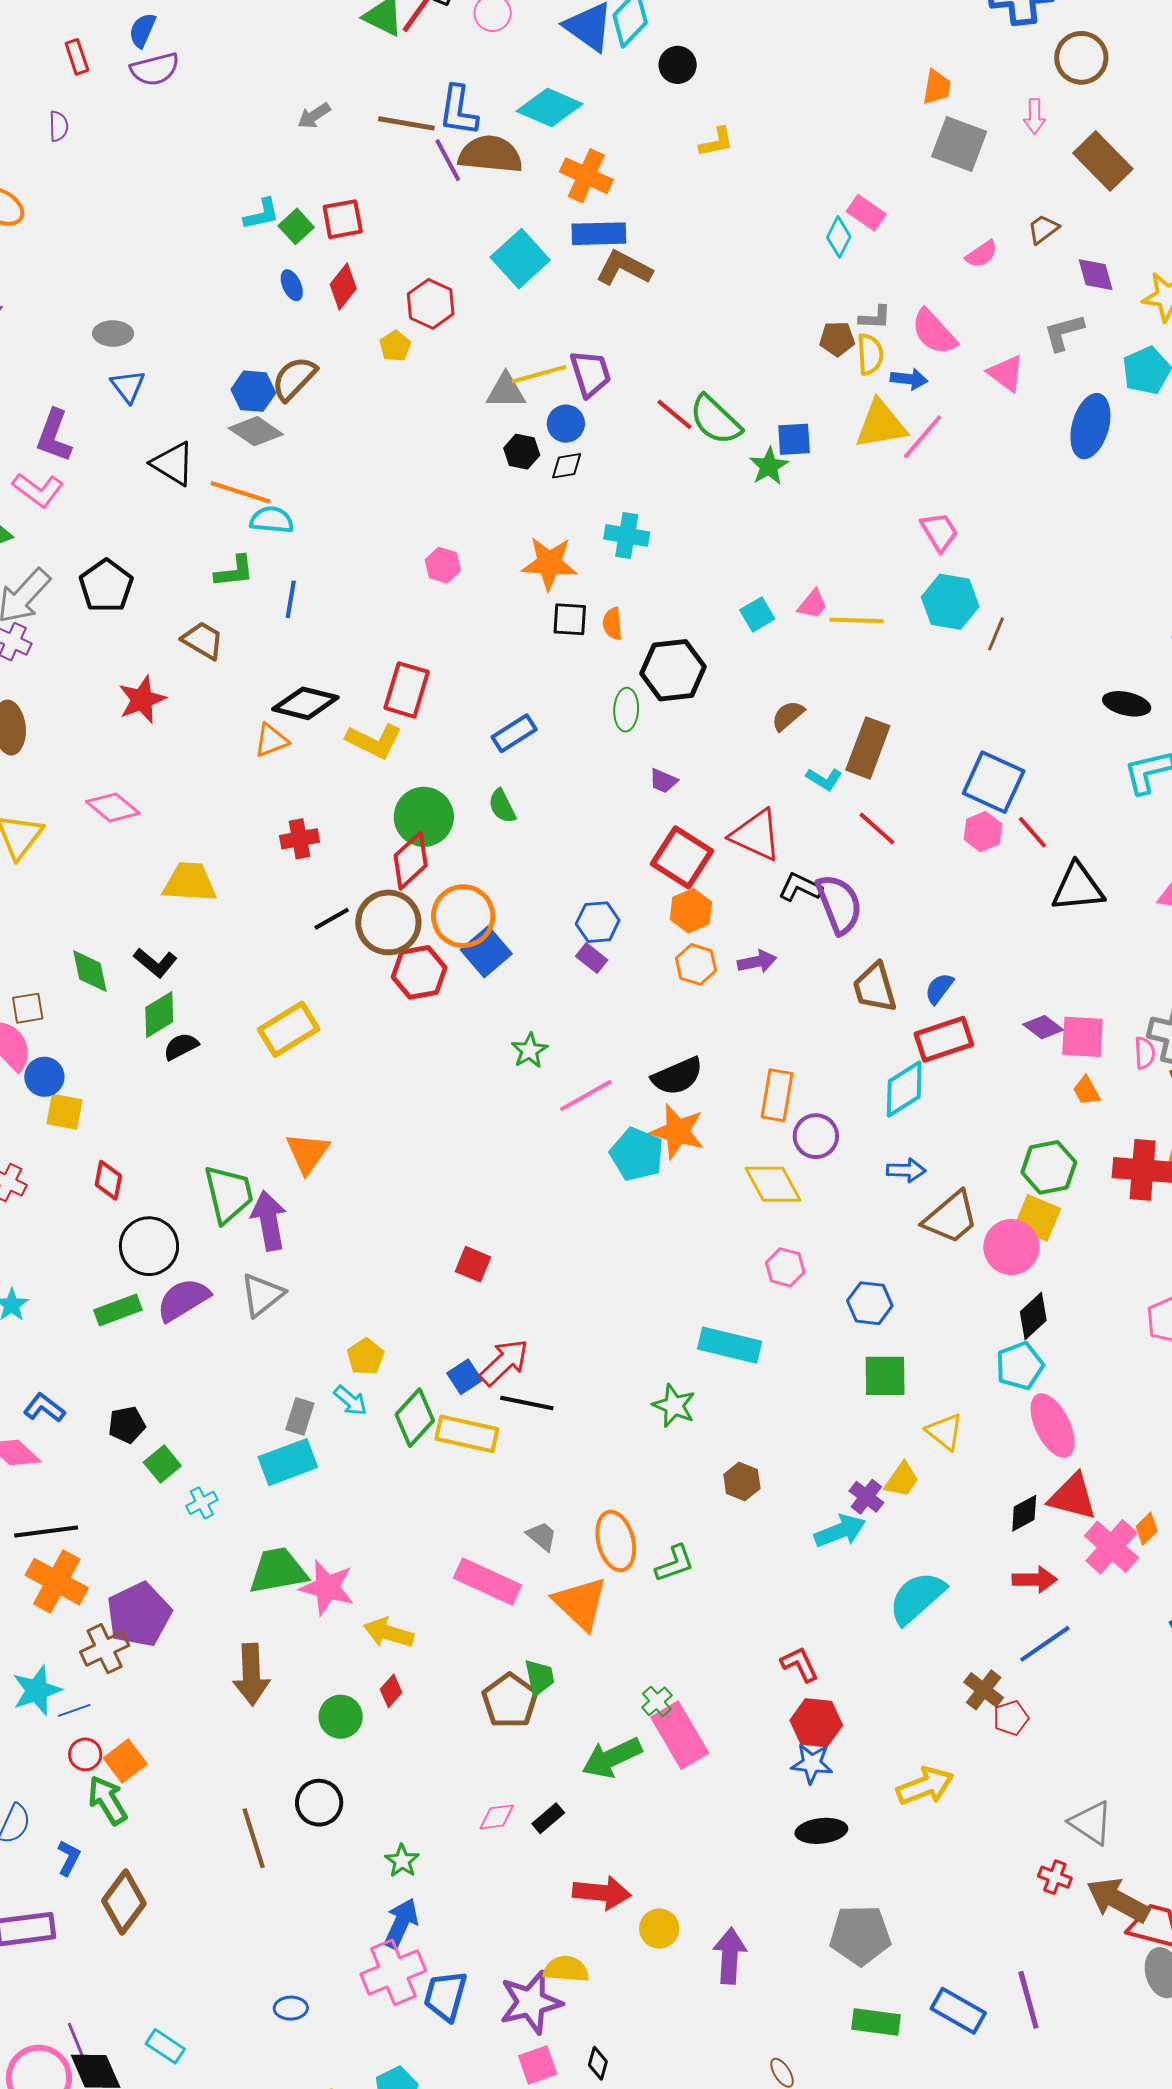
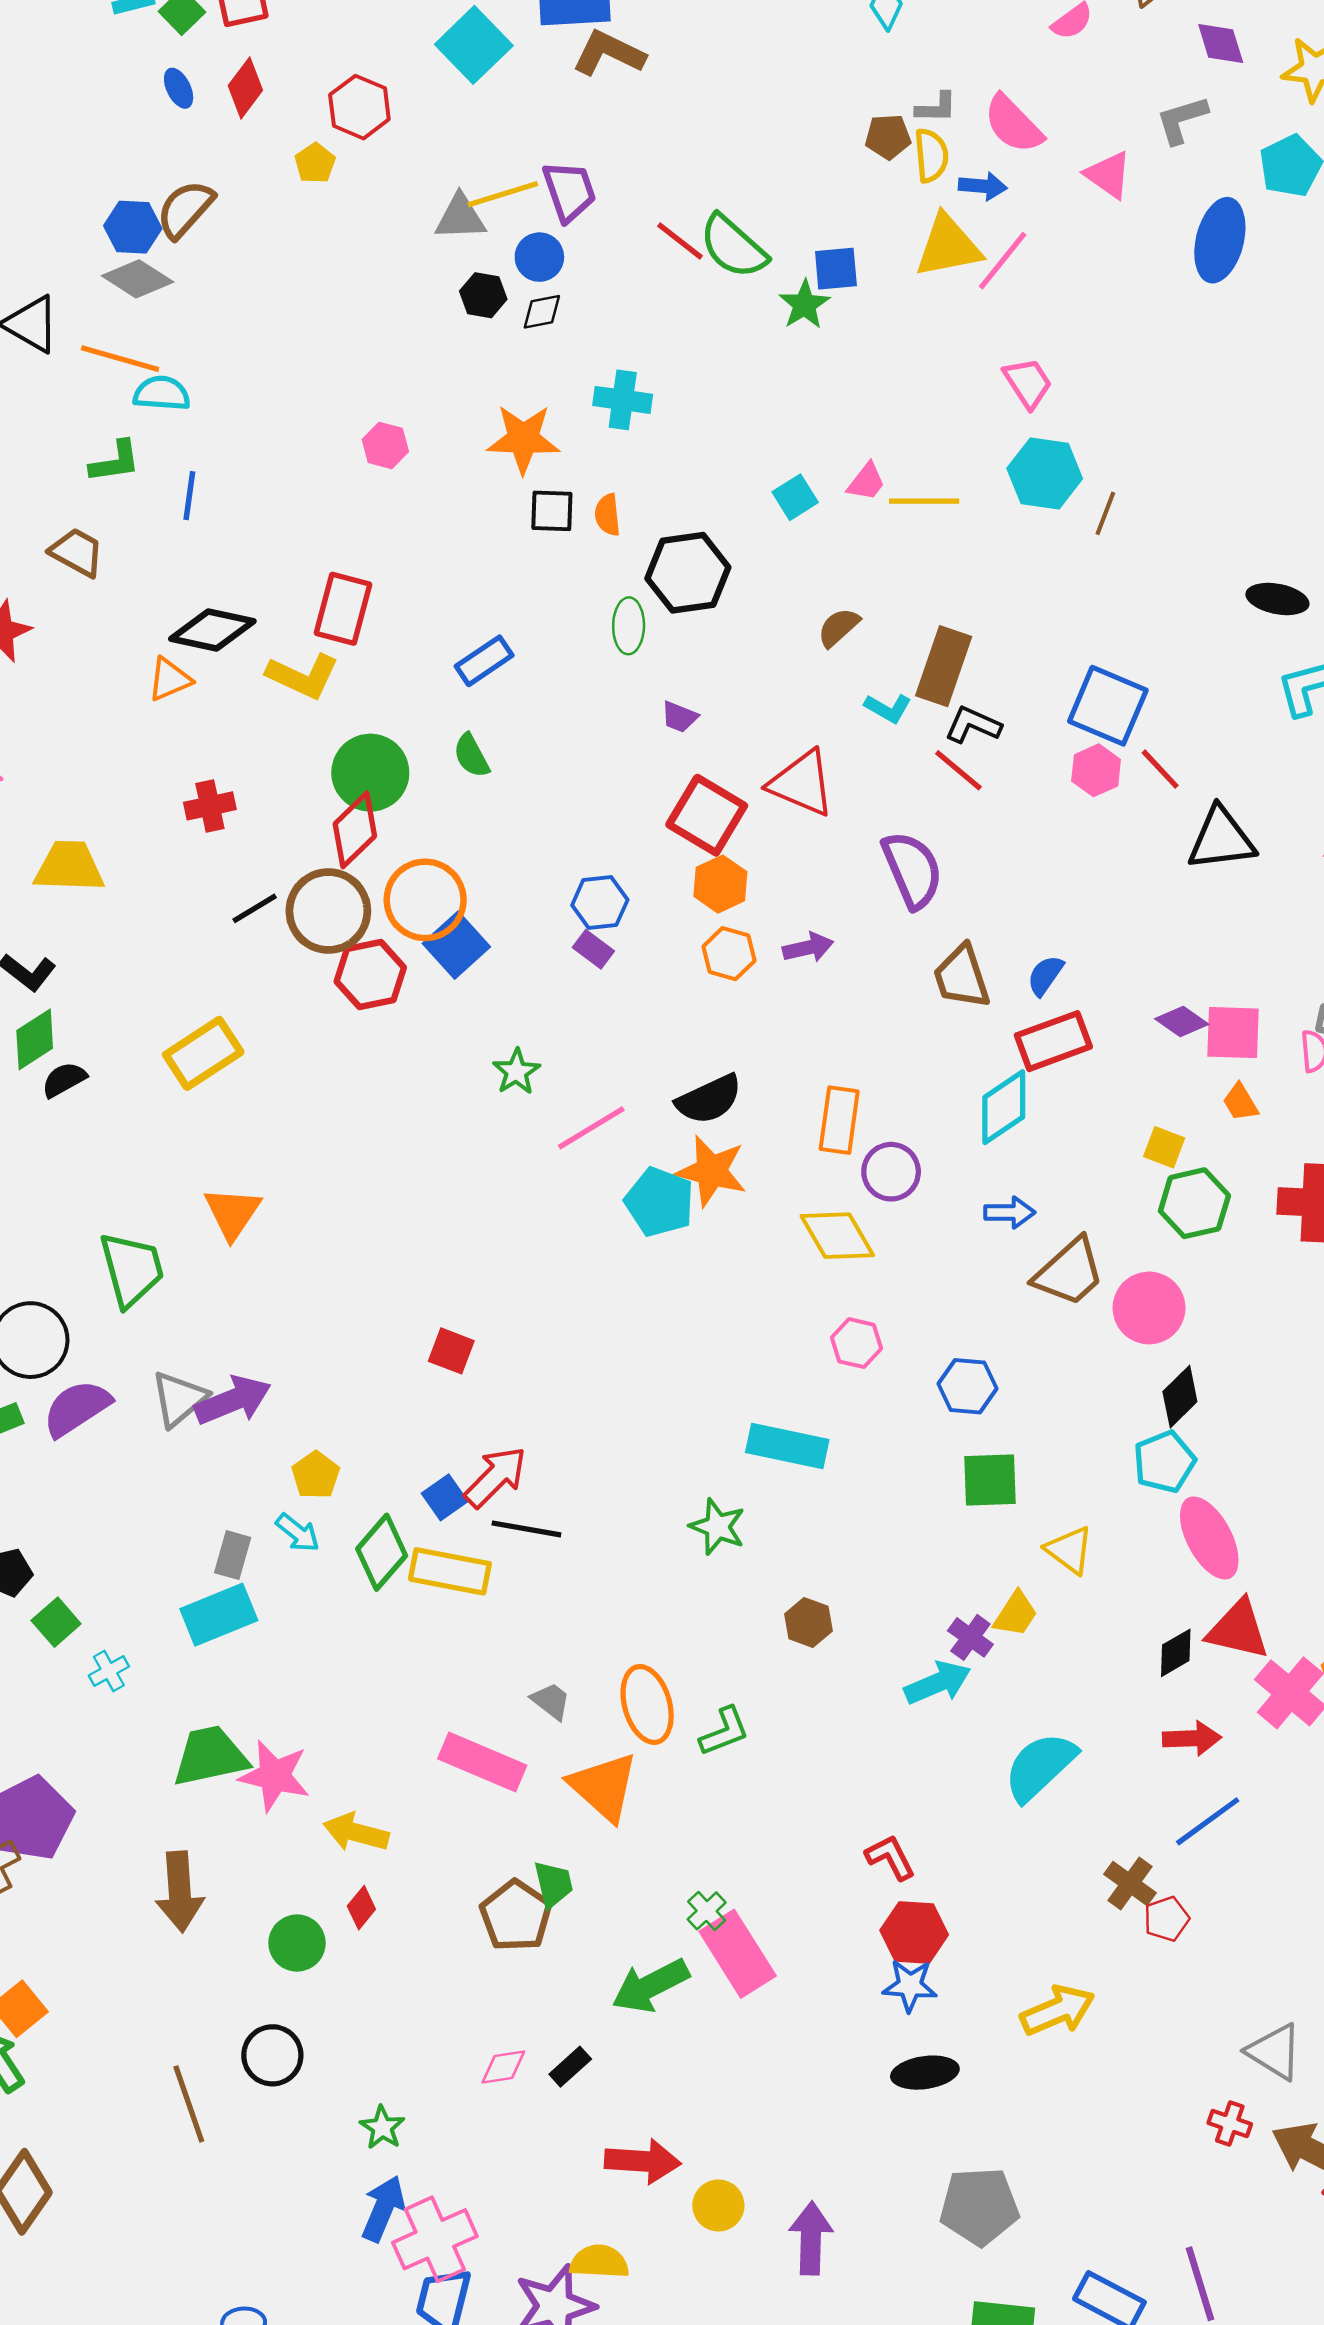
black L-shape: (800, 887) -> (973, 725), moved
yellow square: (1037, 1218) -> (1164, 1147), moved, size x0.7
purple arrow: (269, 1221) -> (233, 1400), moved, turned 80
pink cross: (393, 1972) -> (435, 2239), moved

